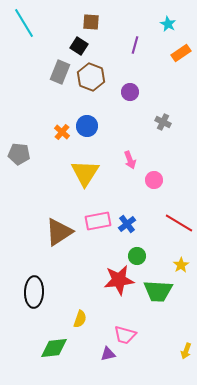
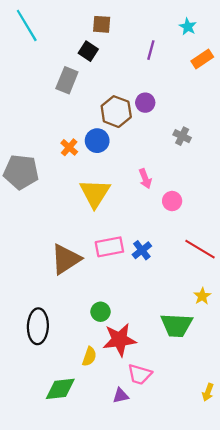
brown hexagon: (91, 77) -> (116, 112), moved
gray pentagon: (19, 154) -> (21, 172), size x1.4
green circle: (137, 256) -> (100, 312), moved
red star: (119, 280) -> (120, 340), moved

